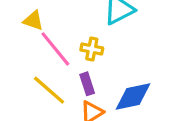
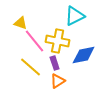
yellow cross: (92, 49) -> (58, 41), size x1.6
blue diamond: (133, 96) -> (84, 55), moved

